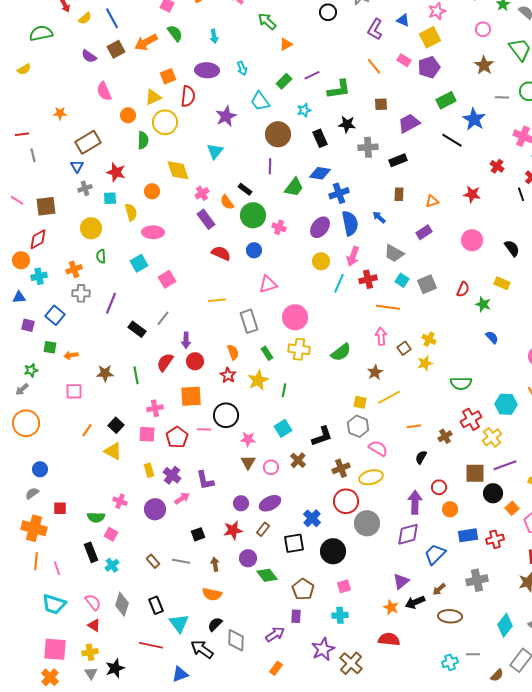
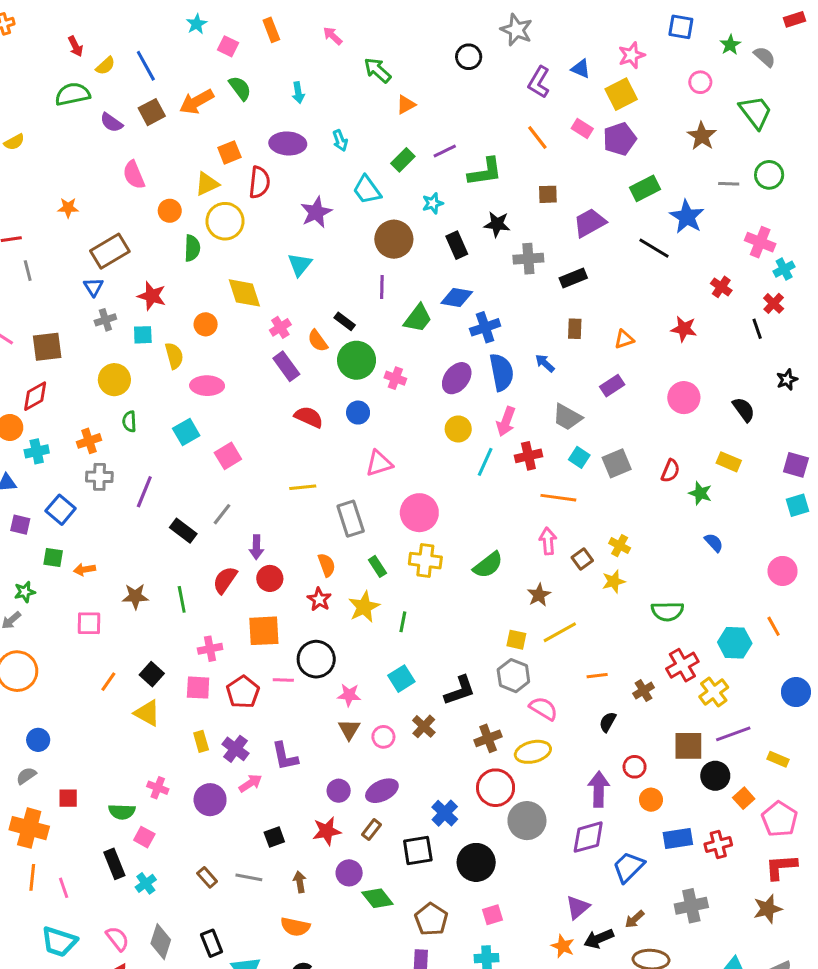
green semicircle: (41, 33) -> (73, 94), moved

